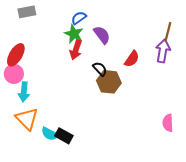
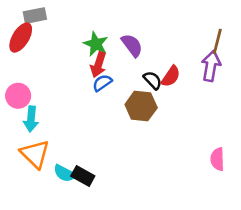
blue semicircle: (79, 18) -> (102, 83), moved
red ellipse: (16, 55) -> (21, 38), moved
black semicircle: (100, 69) -> (153, 80), moved

